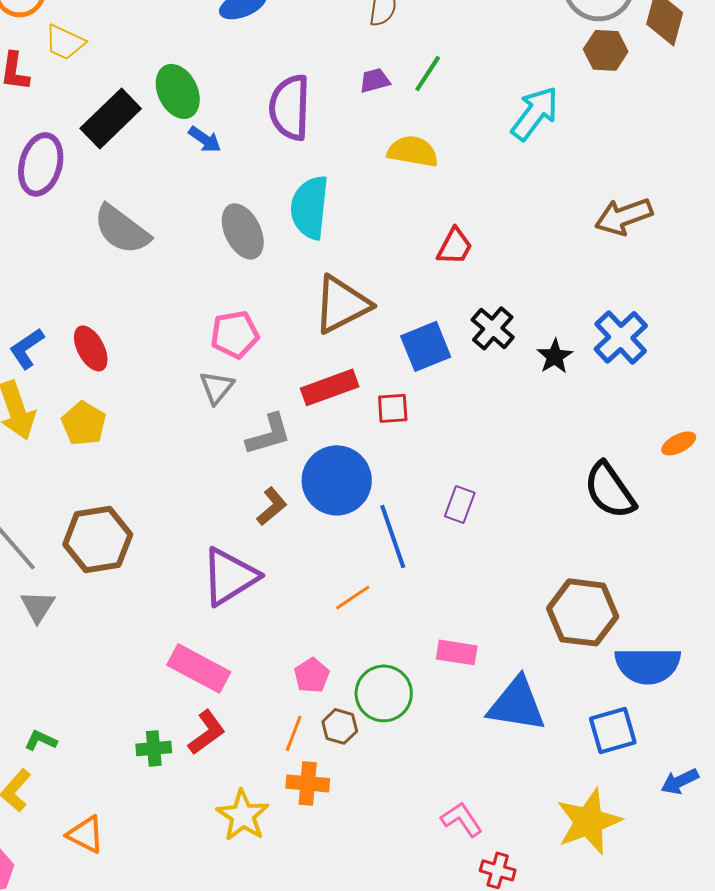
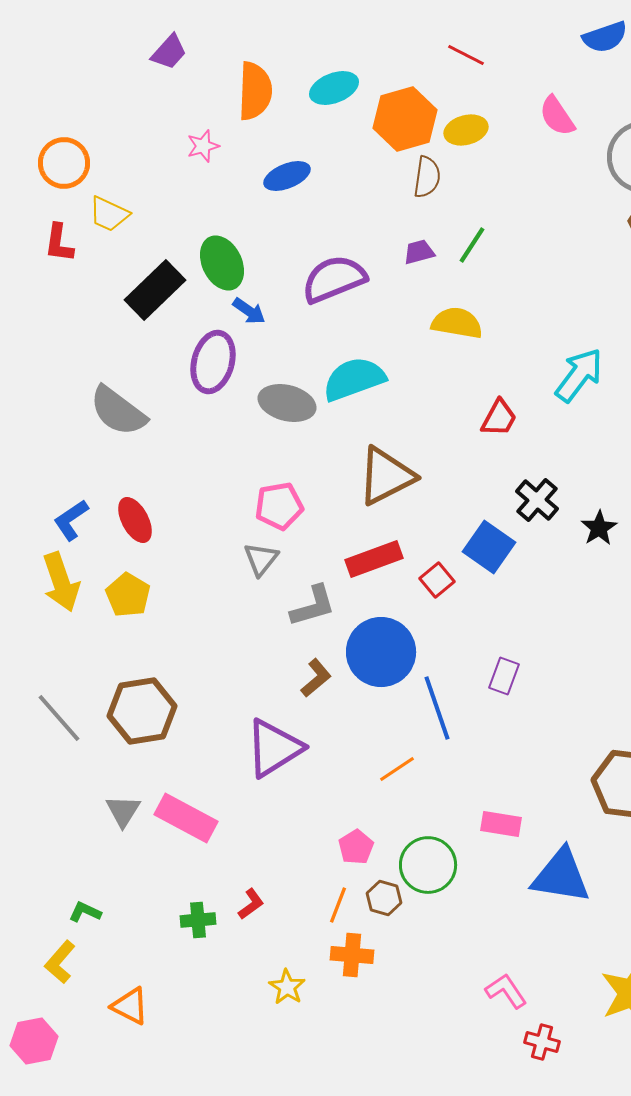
purple semicircle: (290, 107) -> (334, 279), turned 66
cyan arrow: (535, 113) -> (579, 375), moved
purple ellipse: (41, 164) -> (213, 362), moved
cyan semicircle: (310, 207) -> (354, 379), turned 64
gray semicircle: (122, 229) -> (118, 411), moved
gray ellipse: (243, 231) -> (287, 403), turned -50
blue square: (426, 346) -> (489, 547), moved, turned -33
red square: (393, 408) -> (437, 580), turned -36
gray triangle: (38, 606) -> (123, 811), moved
pink rectangle: (199, 668) -> (186, 818), moved
red L-shape: (207, 732) -> (251, 904), size x0.7
yellow star: (243, 815) -> (287, 987), size x0.7

